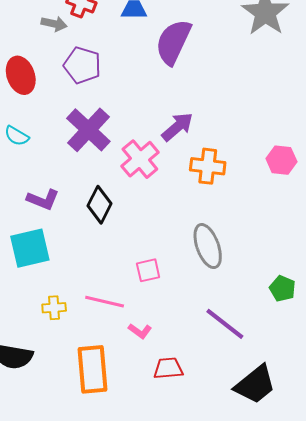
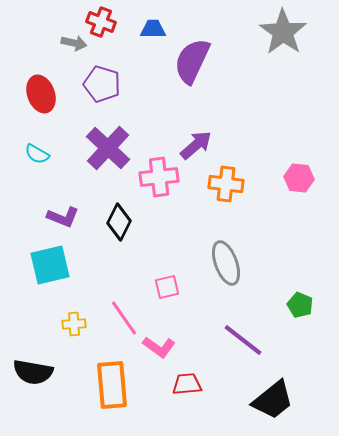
pink cross: (140, 159) -> (159, 177), turned 33
pink line: (105, 302) -> (124, 318), turned 42
pink L-shape: (140, 331) -> (159, 347), size x1.4

